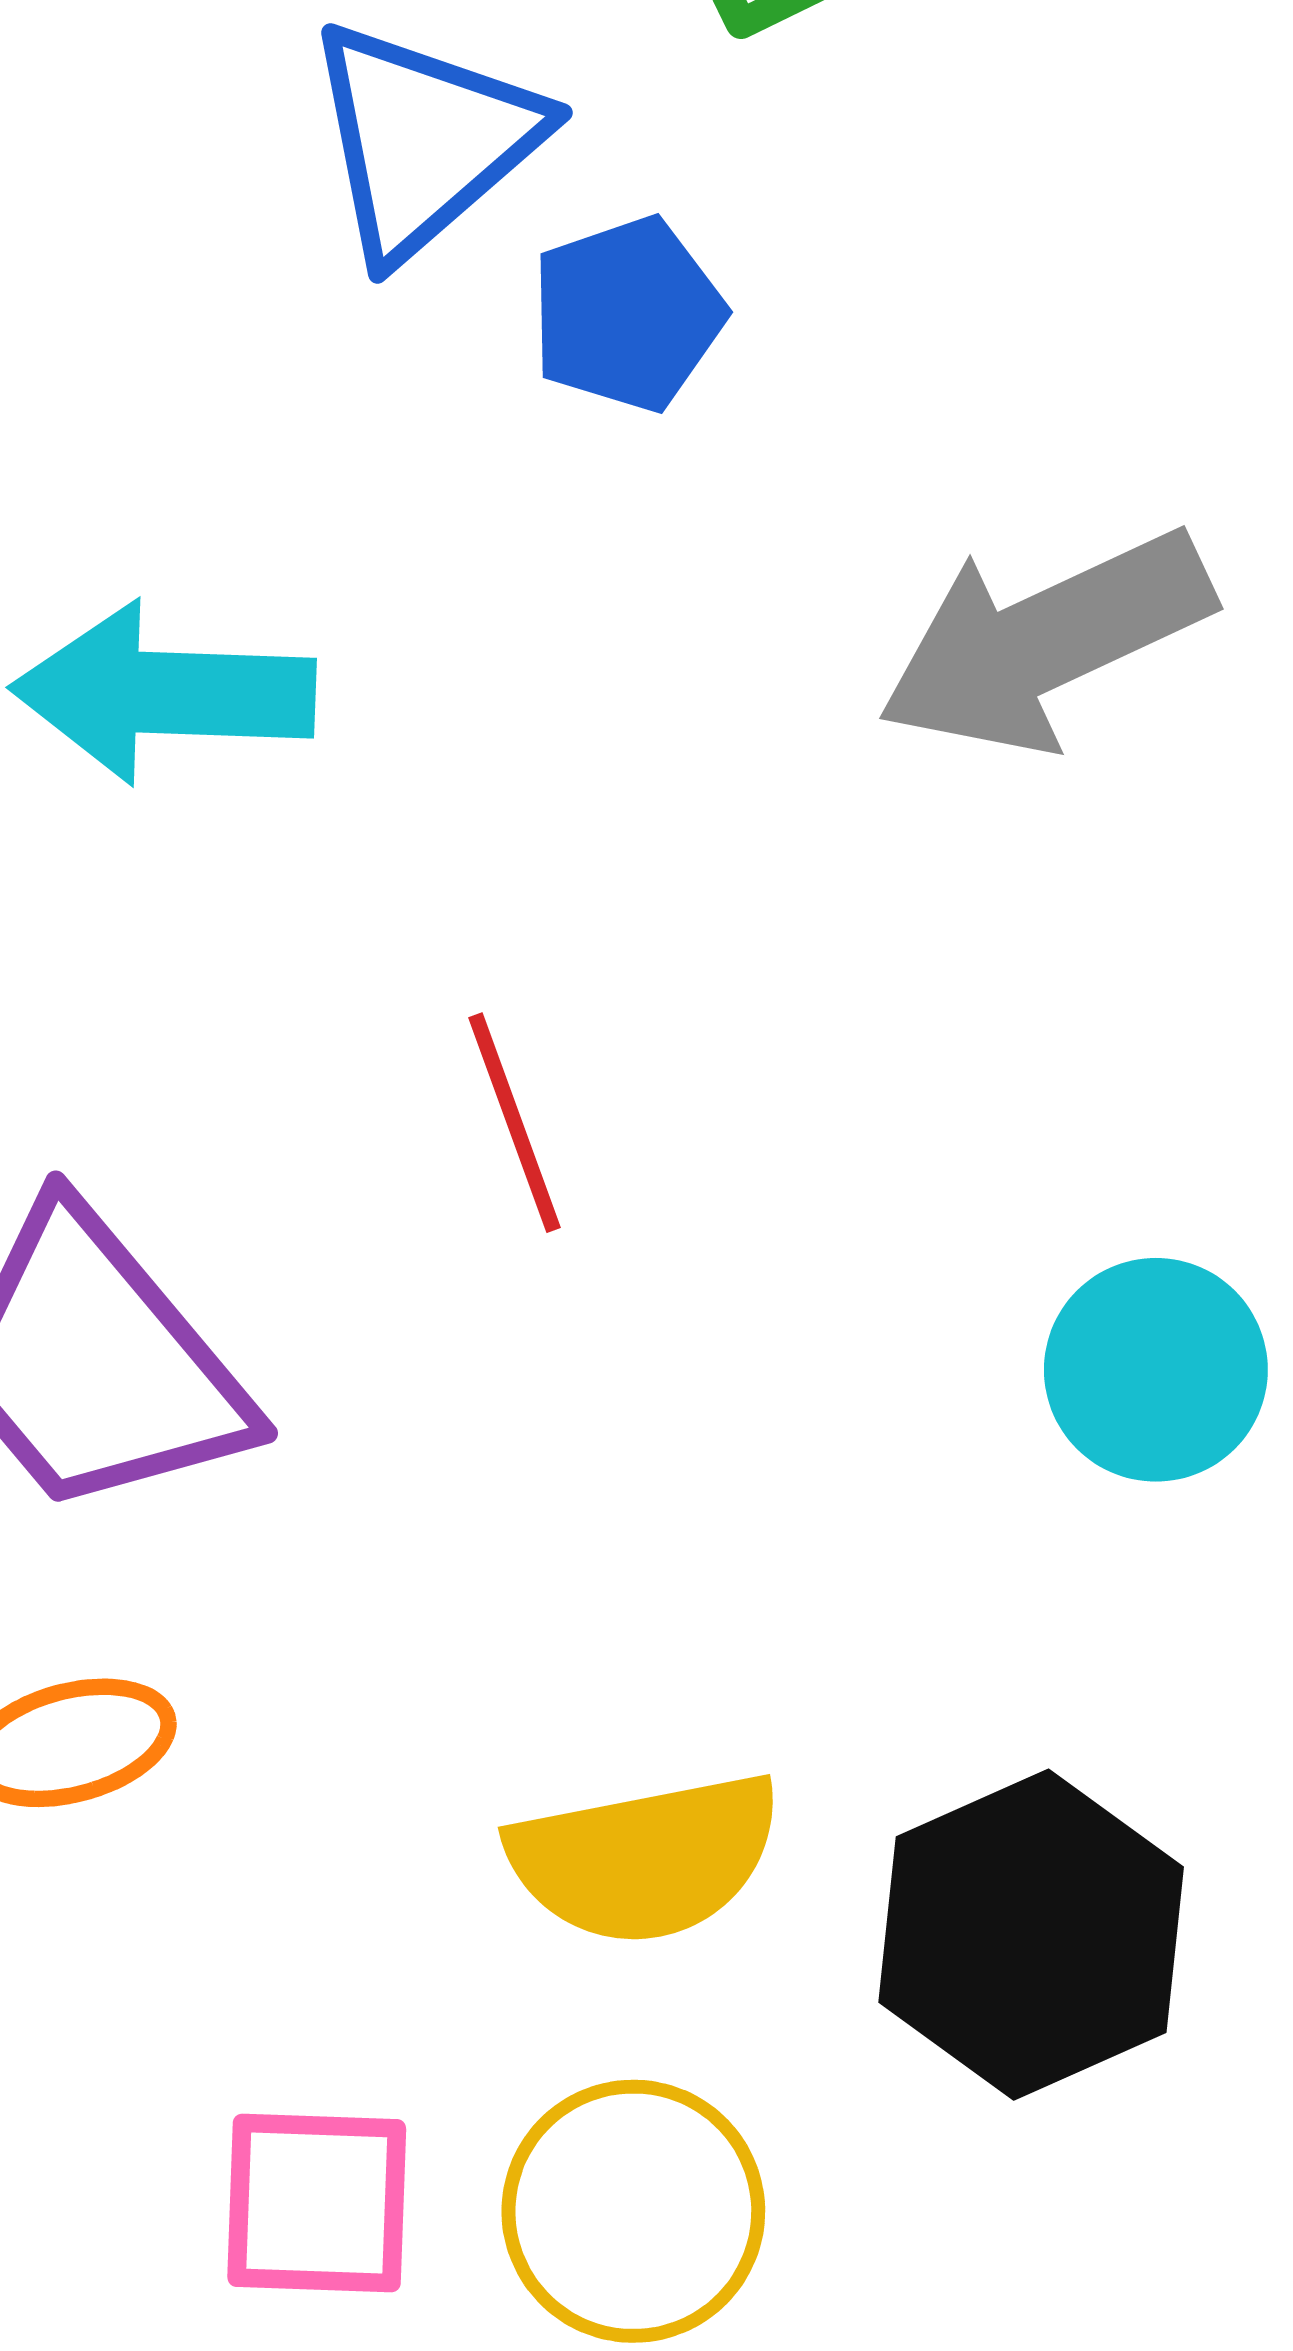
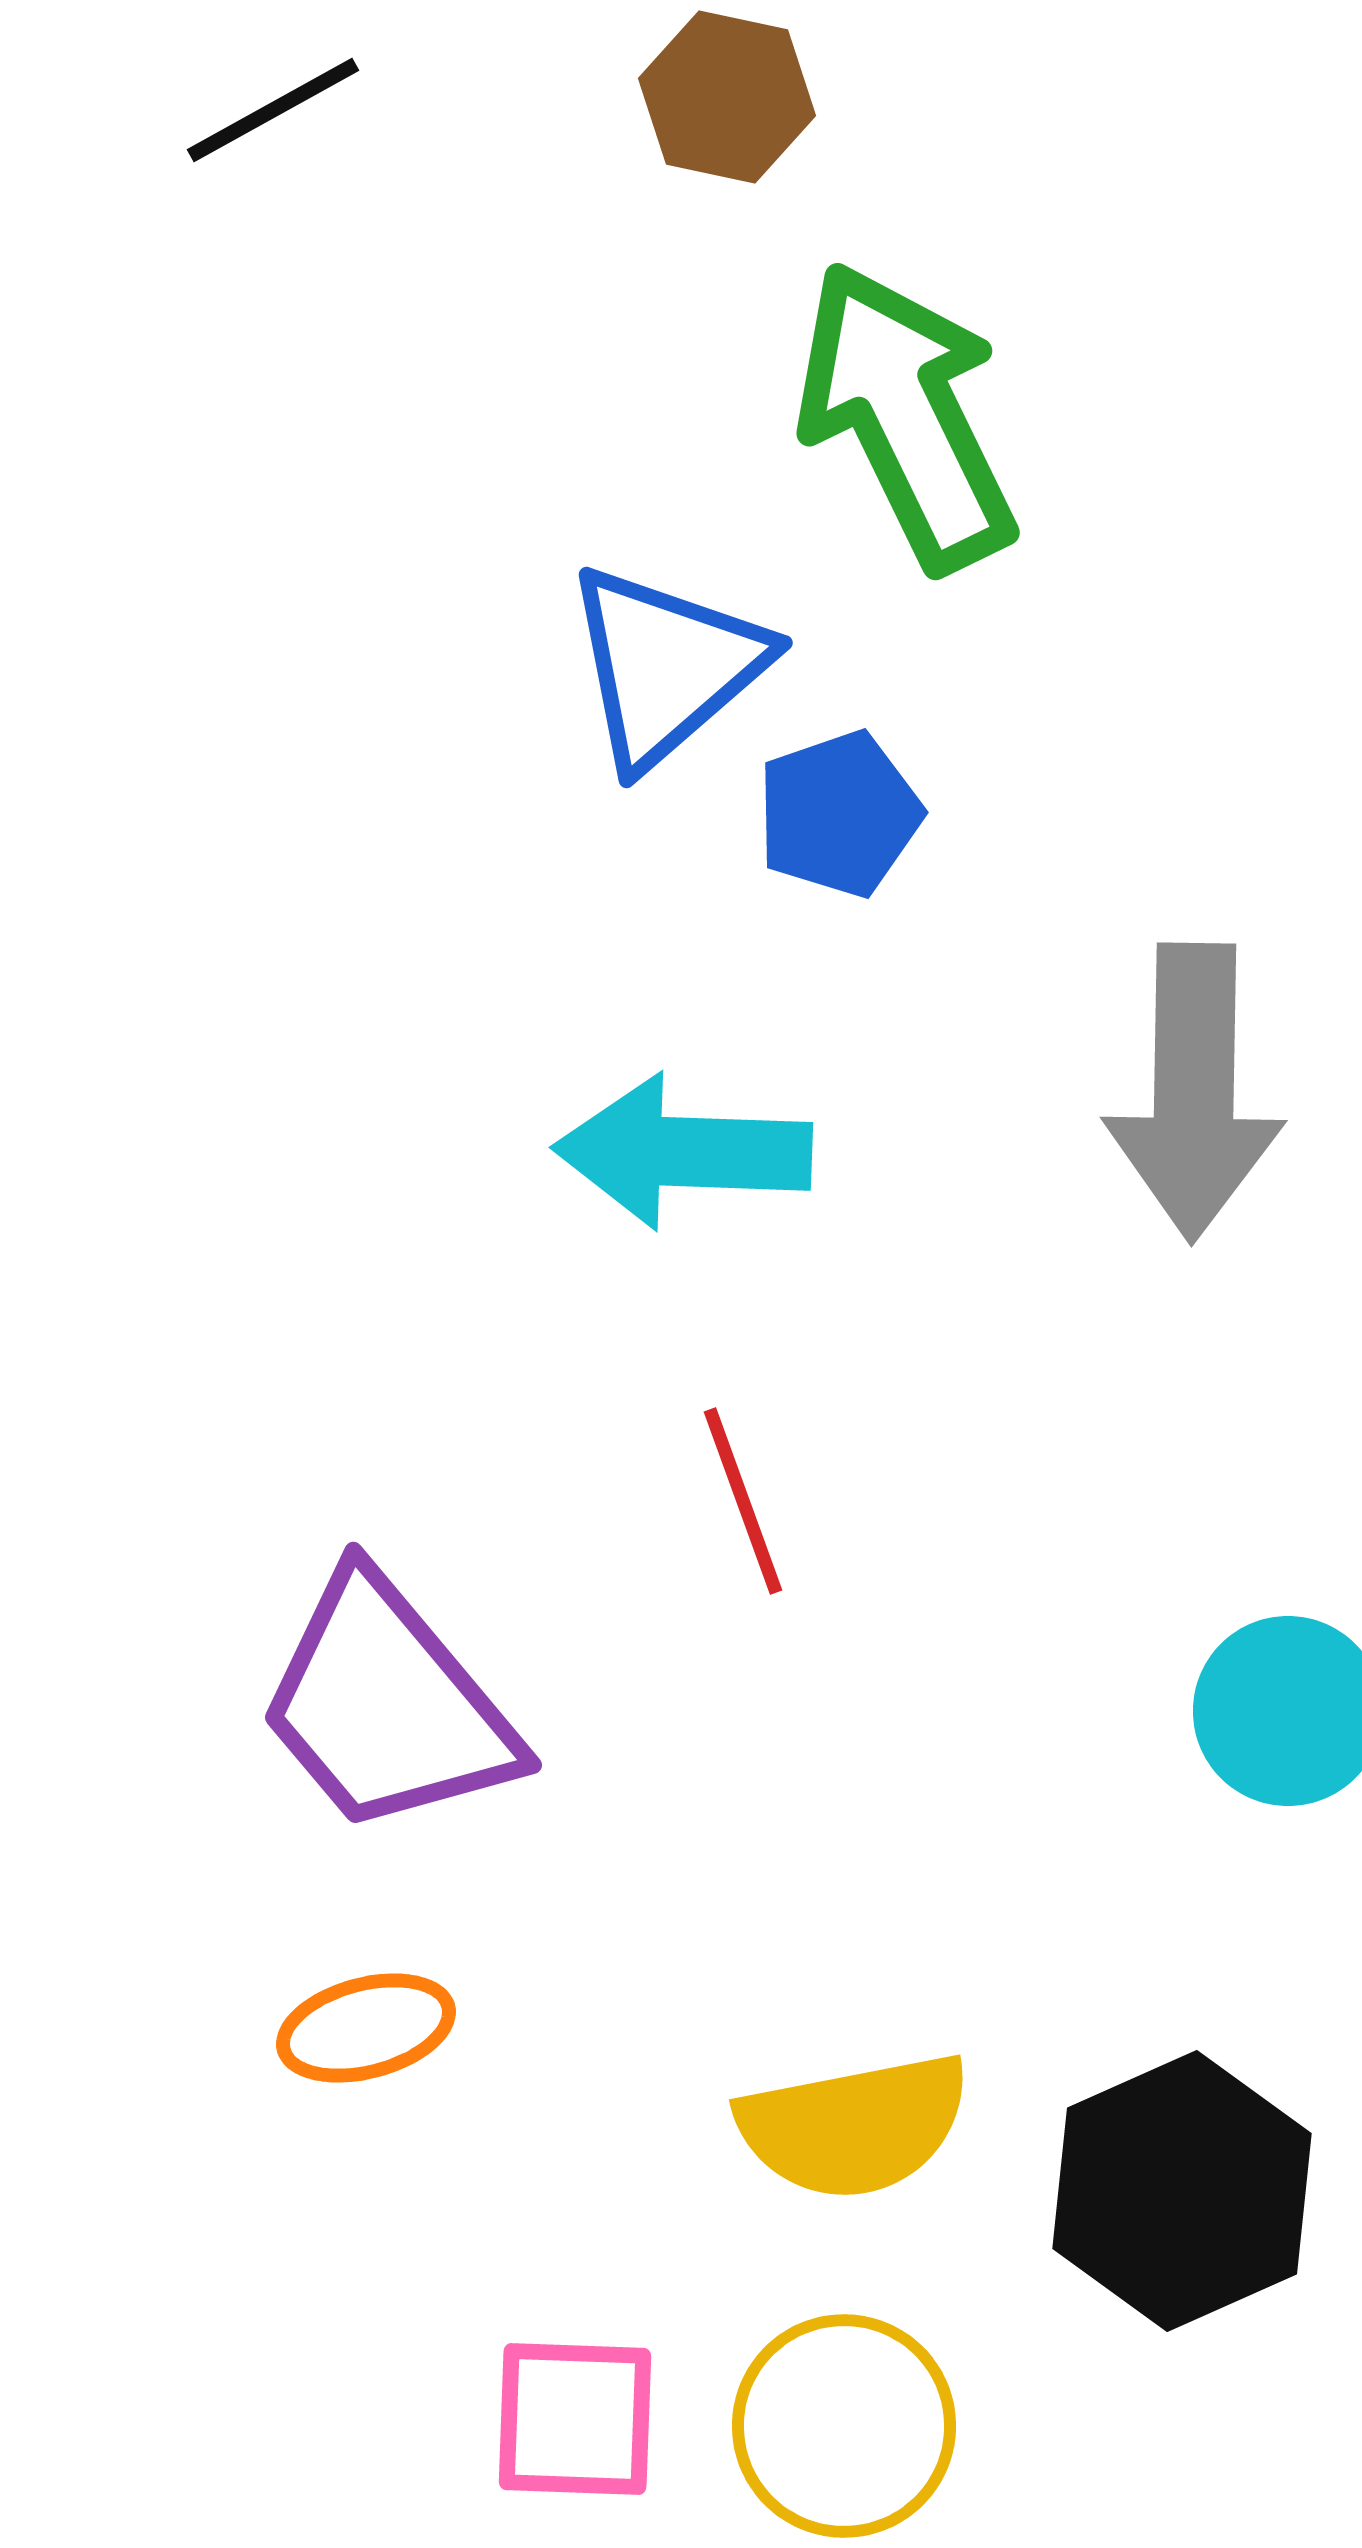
gray arrow: (1045, 641) -> (1194, 1092), turned -64
cyan arrow: (164, 693) -> (683, 1152), moved

